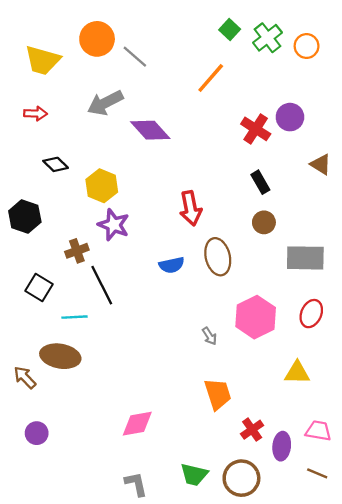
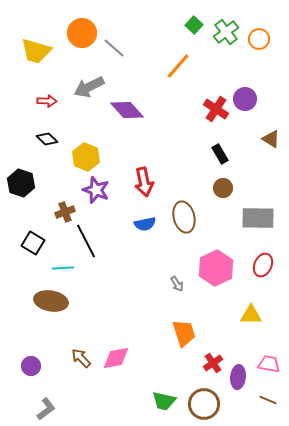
red arrow: (35, 113) -> (47, 101), moved
red arrow: (191, 208) -> (144, 182), moved
brown arrow: (25, 377) -> (81, 358), moved
gray L-shape: (136, 484) -> (46, 409), moved, turned 65

